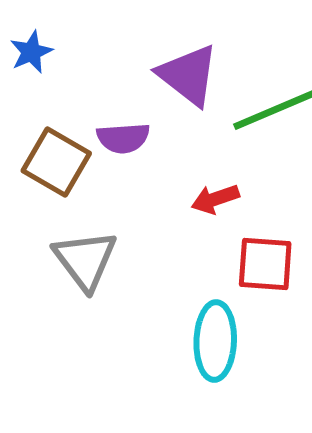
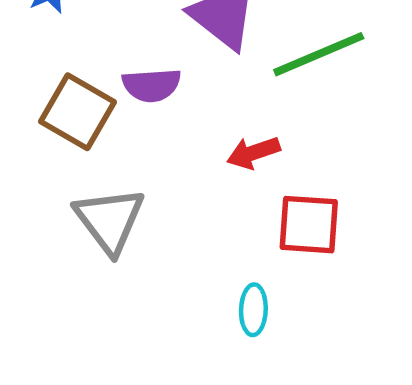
cyan ellipse: (215, 341) -> (253, 310), size x0.6

